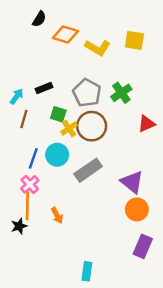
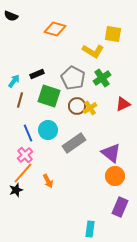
black semicircle: (39, 19) -> (11, 16), moved, turned 80
yellow L-shape: (98, 48) -> (93, 51), moved
green square: (58, 114) -> (49, 96), size x1.6
brown circle: (92, 126) -> (77, 106), size x0.7
yellow cross: (69, 129) -> (90, 108), moved
blue line: (33, 158) -> (28, 133), turned -42
orange line: (27, 206) -> (23, 173), turned 40
cyan rectangle: (87, 271) -> (90, 229), moved

